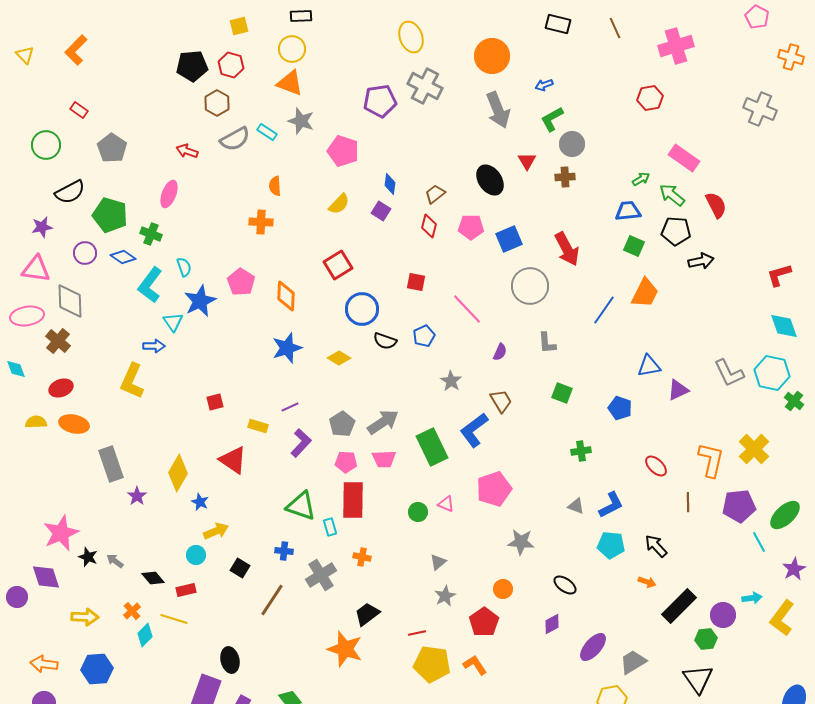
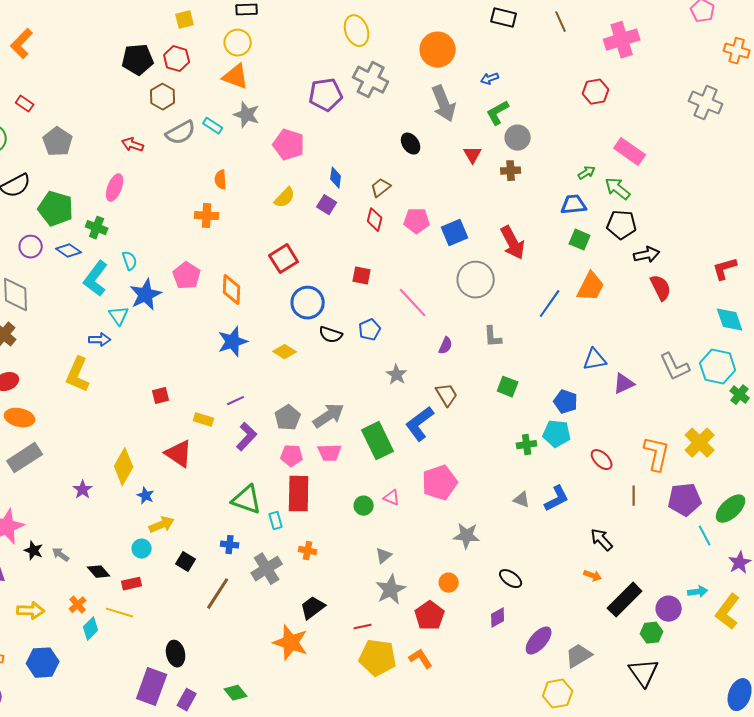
black ellipse: (490, 180) -> (411, 144), moved, size x0.7
red semicircle: (716, 205) -> (661, 288), moved
gray rectangle: (111, 464) -> (25, 458), moved, turned 76
cyan pentagon: (611, 545) -> (557, 434), moved
gray star: (445, 596) -> (391, 590), size x1.4

